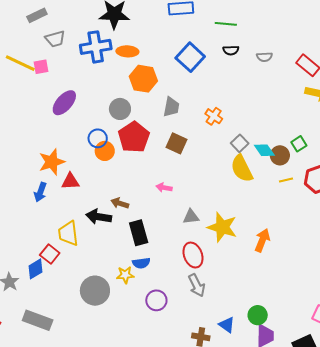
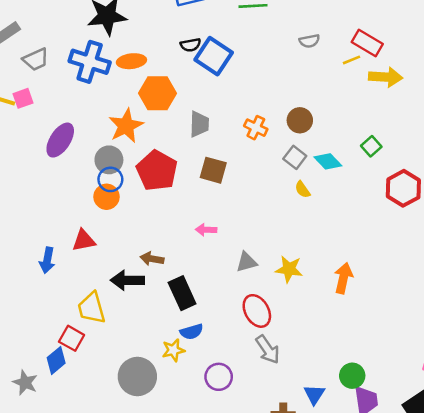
blue cross: (96, 47) -> (90, 62), turned 36
black semicircle: (231, 50) -> (190, 45), moved
gray circle: (120, 109) -> (109, 160), moved
orange circle: (105, 151) -> (107, 197), moved
brown circle: (280, 155) -> (300, 120), moved
orange star: (52, 162) -> (126, 126), moved
yellow semicircle: (242, 168) -> (303, 190), size x0.5
yellow line: (286, 180) -> (352, 60), moved
yellow star: (222, 227) -> (289, 269), size x0.7
blue triangle: (227, 325) -> (314, 394), turned 36

